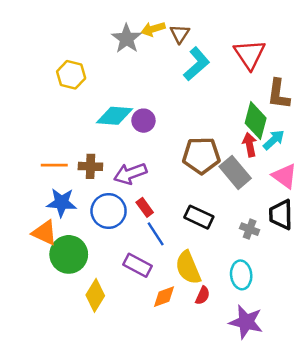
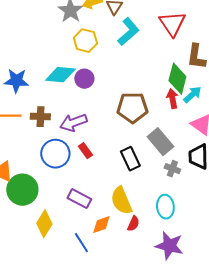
yellow hexagon: (71, 75) -> (85, 41), moved
gray rectangle: (235, 172) -> (160, 142), moved
blue star: (61, 203) -> (16, 81), moved
black rectangle: (199, 217) -> (130, 159), turned 40
blue line: (156, 234) -> (81, 243), moved

